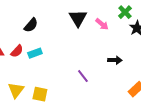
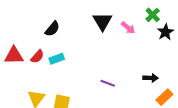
black arrow: (115, 60) -> (151, 78), moved
purple line: (83, 76) -> (108, 83), turned -32

